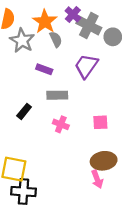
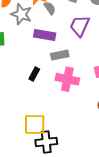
purple rectangle: (44, 69) -> (45, 35), size x1.5
pink cross: (61, 124) -> (67, 79), size x1.6

